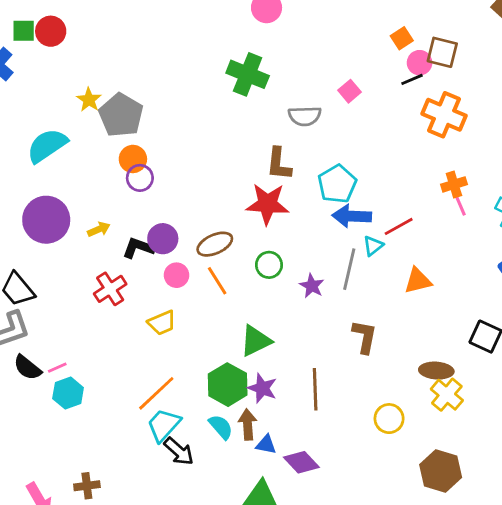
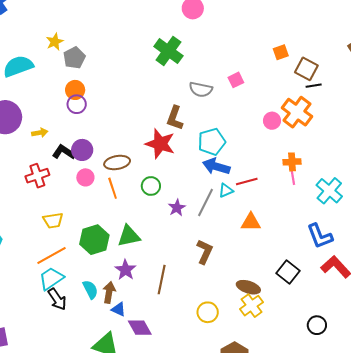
pink circle: (420, 63) -> (272, 121), moved
black line: (412, 79) -> (314, 86), moved
gray pentagon: (121, 115) -> (74, 58), size x0.7
yellow trapezoid: (162, 323) -> (53, 220), moved
green hexagon: (228, 385) -> (94, 240), moved

